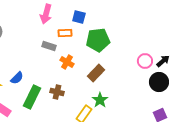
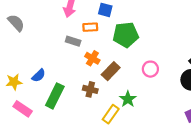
pink circle: (145, 61) -> (150, 69), moved
brown rectangle: (96, 73) -> (111, 71), moved
brown cross: (57, 92) -> (90, 89), moved

